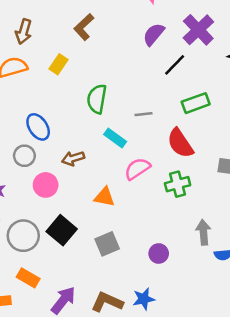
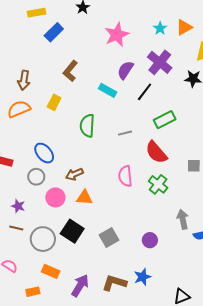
cyan rectangle: (115, 138) -> (108, 90), moved
pink semicircle: (137, 169) -> (125, 176), turned -55
green cross: (178, 184) -> (158, 184), turned -30
orange triangle: (104, 197) -> (84, 198), moved

